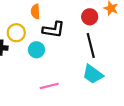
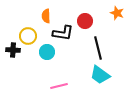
red circle: (90, 17) -> (85, 21), moved

